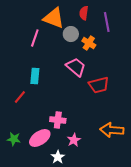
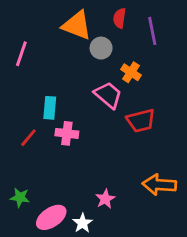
pink line: (35, 38) -> (21, 54), moved
orange cross: (89, 43) -> (131, 72), moved
pink cross: (58, 120) -> (67, 133), moved
pink ellipse: (40, 138) -> (51, 217), moved

